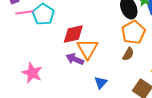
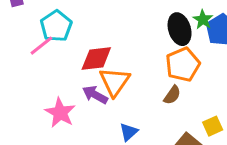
pink line: (24, 12) -> (41, 46), moved, turned -36
pink star: (32, 73) -> (60, 113), moved

